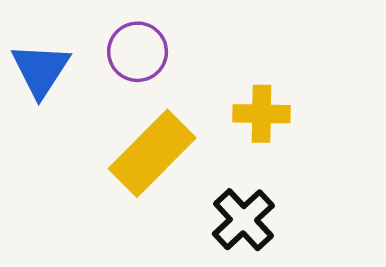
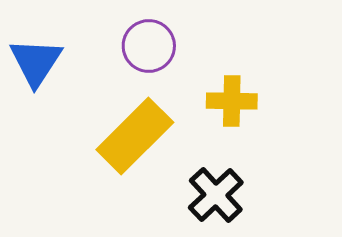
purple circle: (138, 52) -> (149, 46), moved

